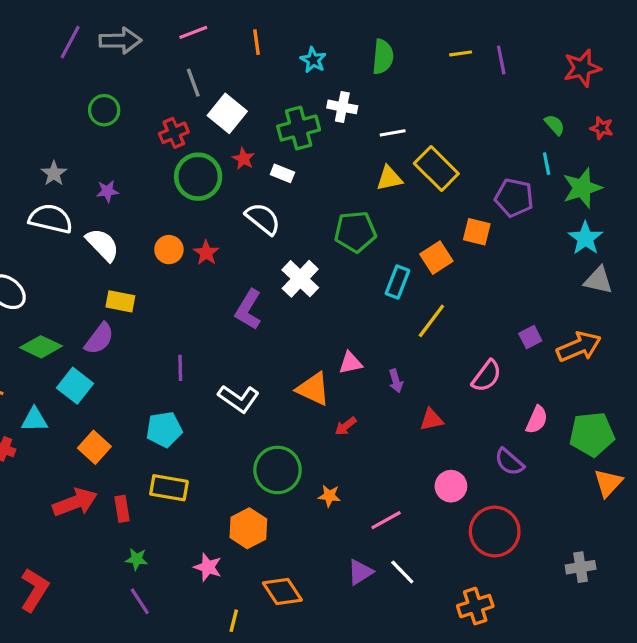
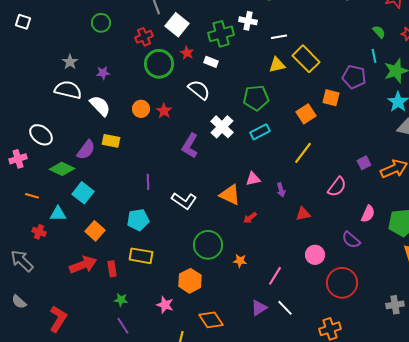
cyan rectangle: (397, 282) -> (260, 132), moved, turned 42
purple semicircle: (99, 339) -> (86, 150), moved
pink line: (386, 520) -> (275, 276), turned -30

